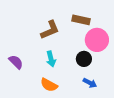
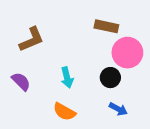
brown L-shape: (50, 30) -> (32, 39), moved

